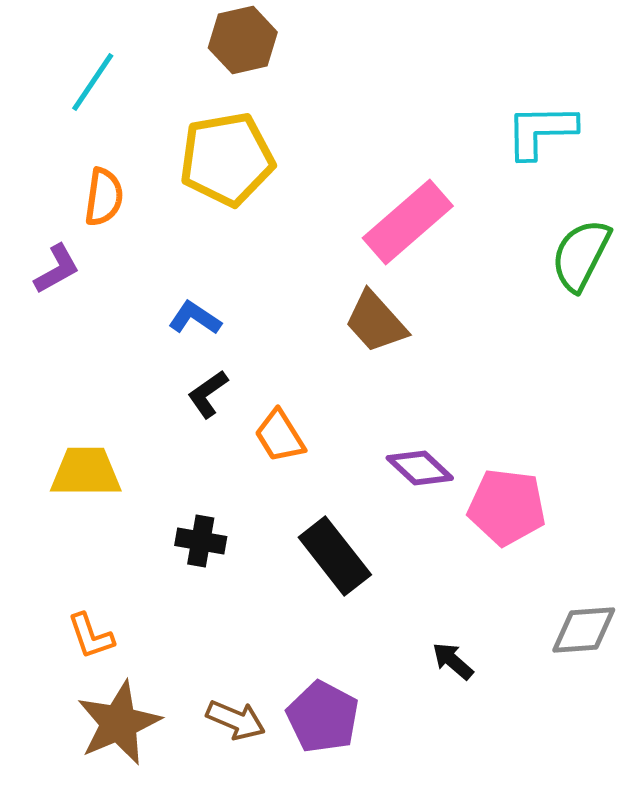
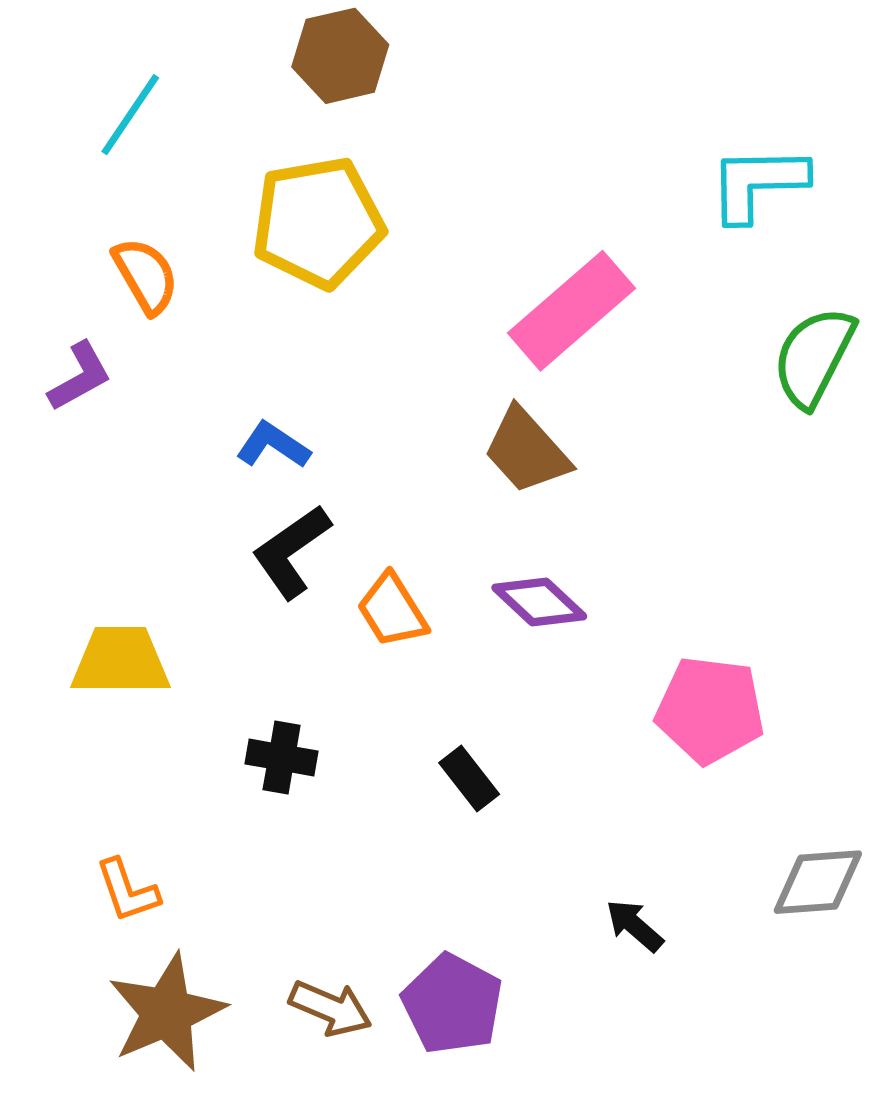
orange semicircle: (104, 197) -> (146, 276), turned -38
black L-shape: (208, 394) -> (291, 552), size x1.4
purple diamond: (420, 468) -> (539, 602), moved
black rectangle: (335, 556) -> (469, 778), size x0.6

